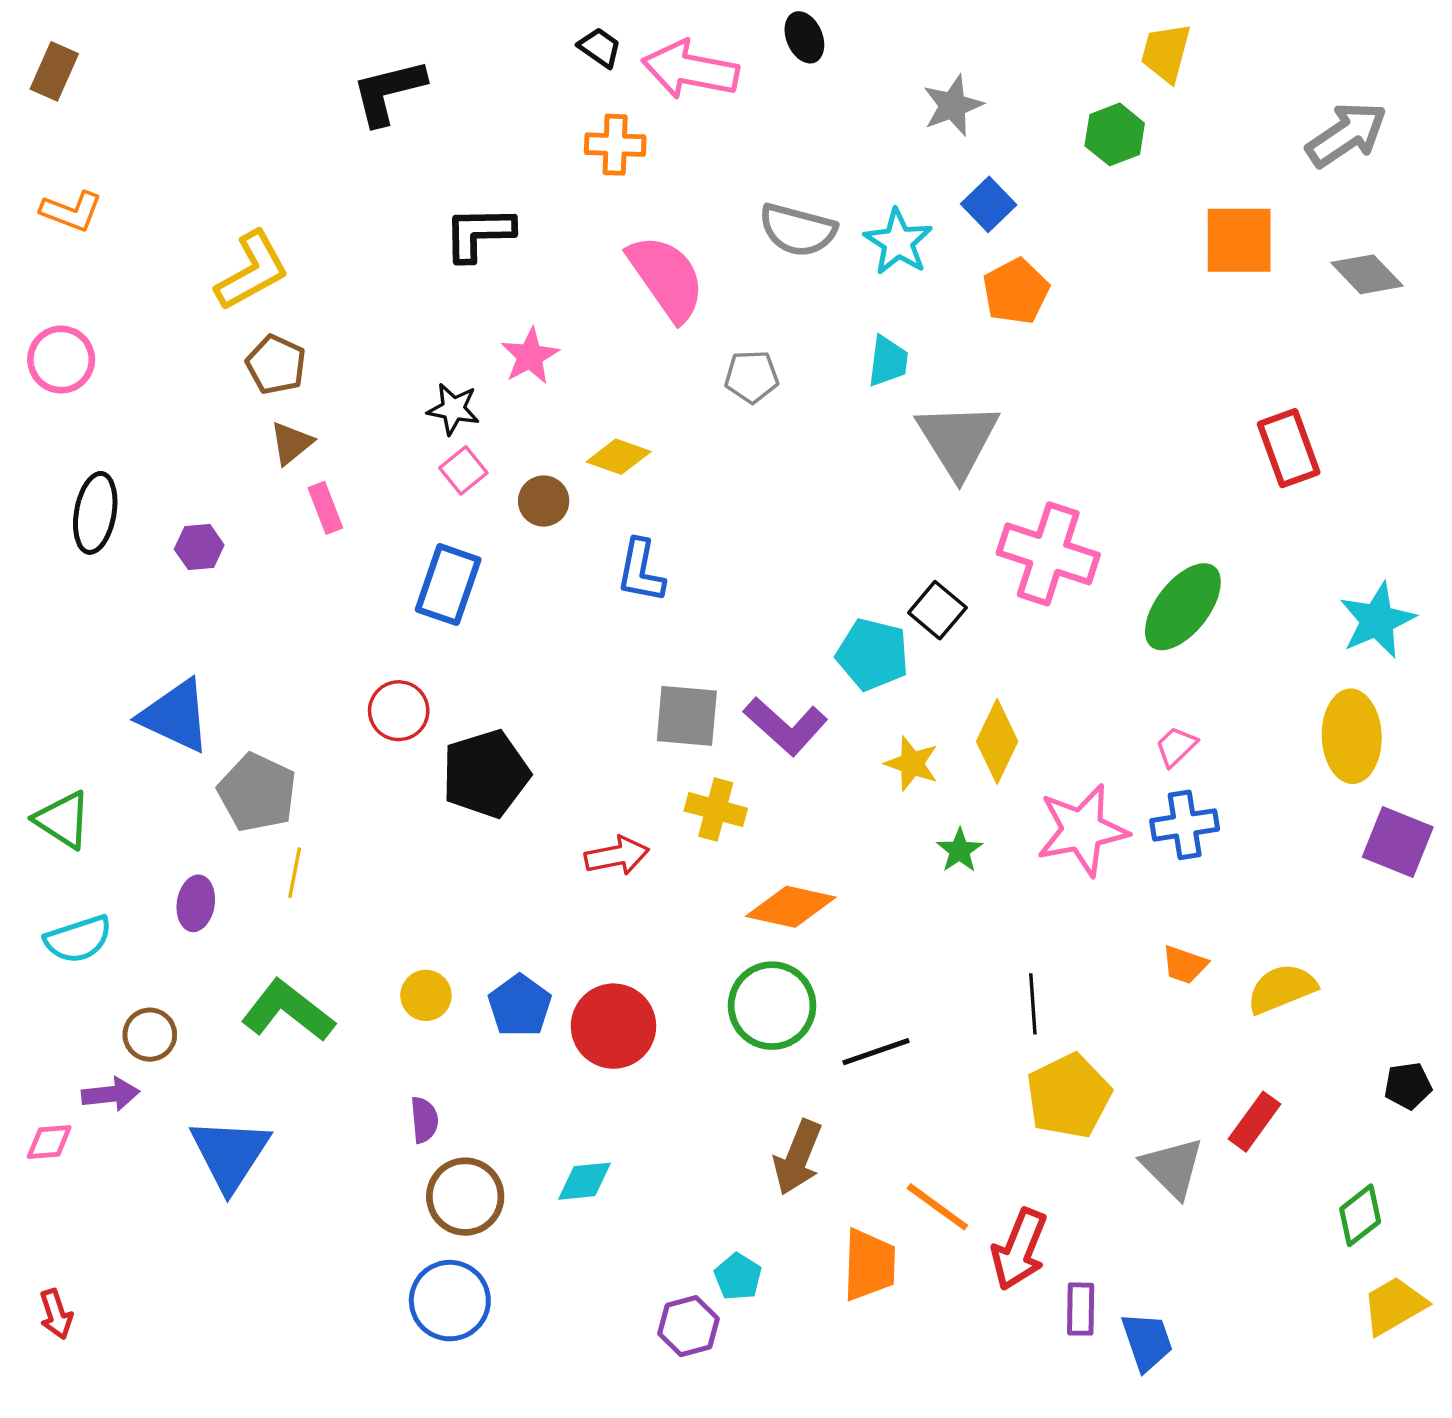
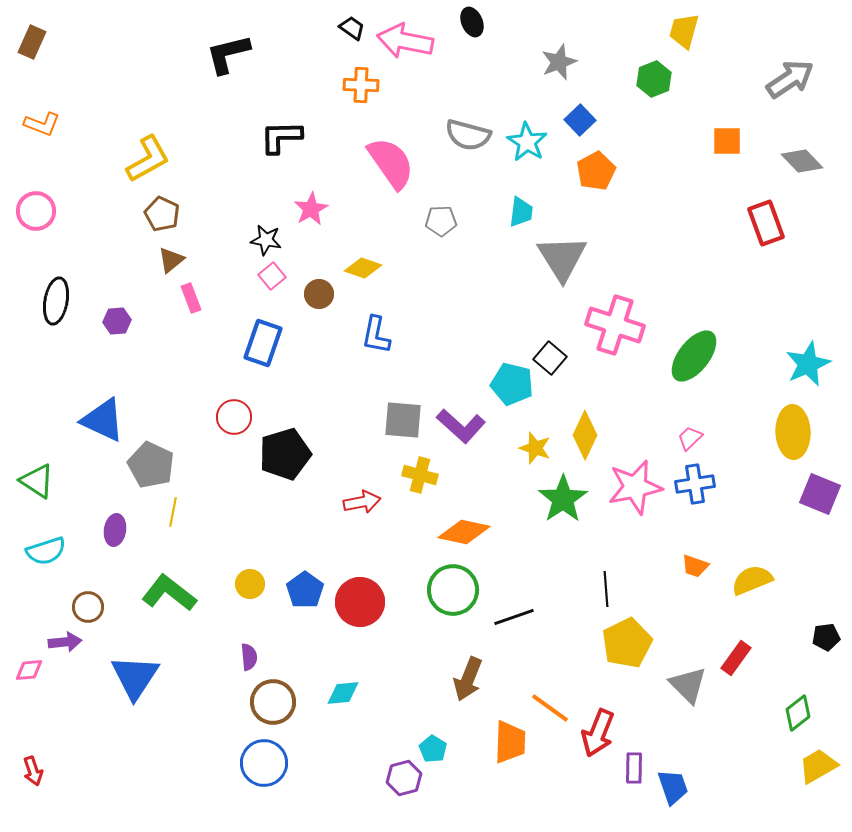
orange square: (1239, 240) -> (727, 141), size x0.7
red rectangle: (1289, 448) -> (766, 223), moved
green star: (960, 850) -> (563, 499), size x1.8

